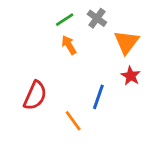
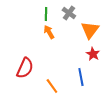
green line: (65, 20) -> (46, 14), turned -56
blue line: (98, 97) -> (81, 77), moved, turned -30

